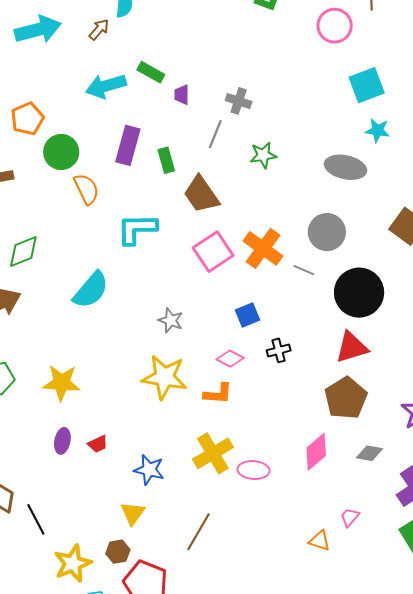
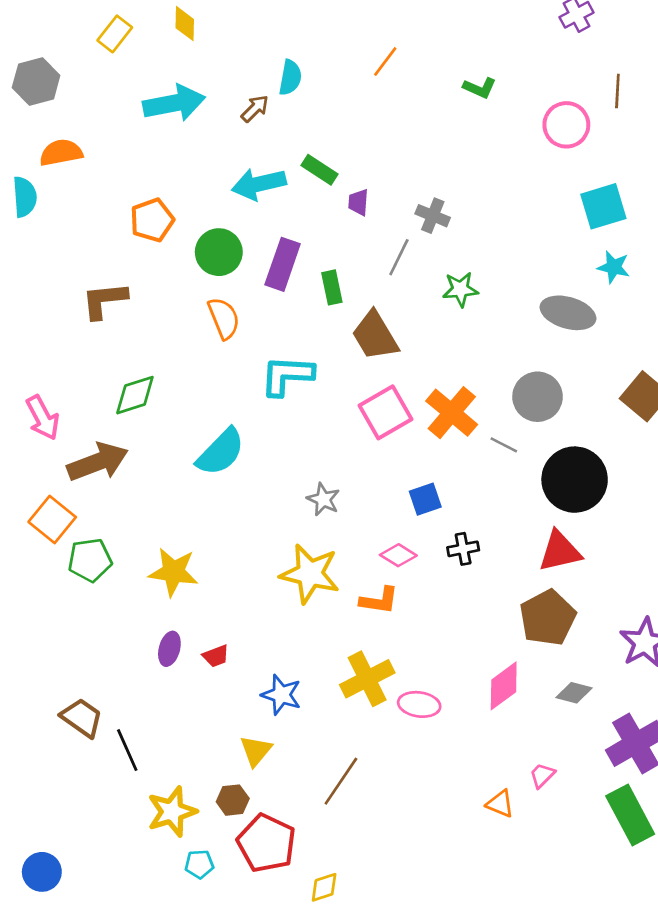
green circle: (61, 152) -> (219, 252), moved

